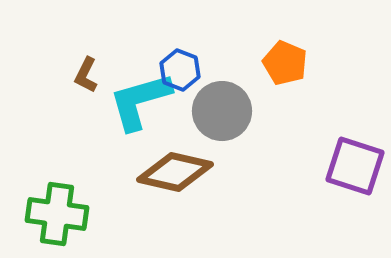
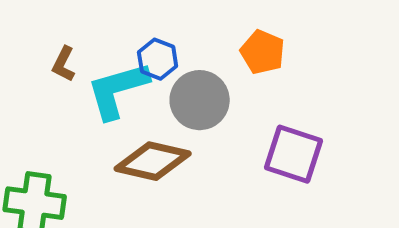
purple square: (355, 166) -> (294, 154), moved

